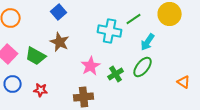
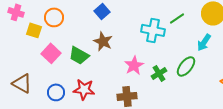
cyan arrow: (148, 42) -> (204, 42), moved
blue circle: (13, 84) -> (56, 92), moved
red star: (41, 90) -> (84, 89), size x1.5

